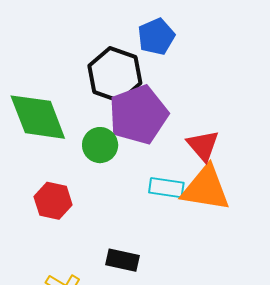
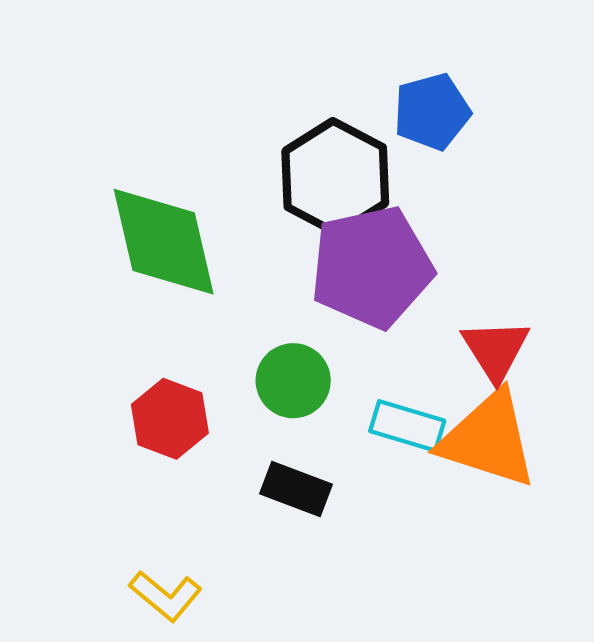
green circle: (100, 145) -> (293, 381), moved
black rectangle: (122, 260) -> (296, 489), moved

